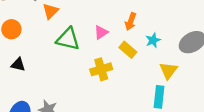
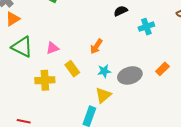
orange arrow: (131, 22) -> (96, 46), moved
cyan star: (153, 40) -> (104, 71), moved

